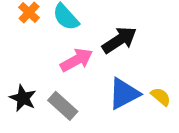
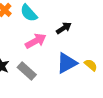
black arrow: (119, 40) -> (64, 28), size x0.7

